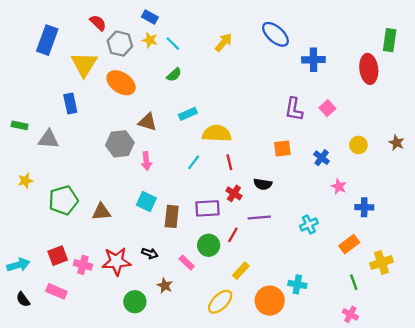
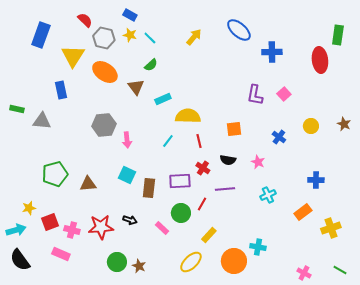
brown triangle: (148, 122) -> (136, 87), moved, turned 36
orange square: (282, 148) -> (234, 129), moved
yellow star: (25, 181) -> (29, 208), moved
pink star: (339, 186) -> (258, 162), moved
green line: (354, 282) -> (340, 270), moved, turned -40
brown star: (165, 286) -> (139, 266), moved
pink rectangle: (56, 291) -> (61, 254), moved
black semicircle: (23, 299) -> (20, 260), size x1.6

